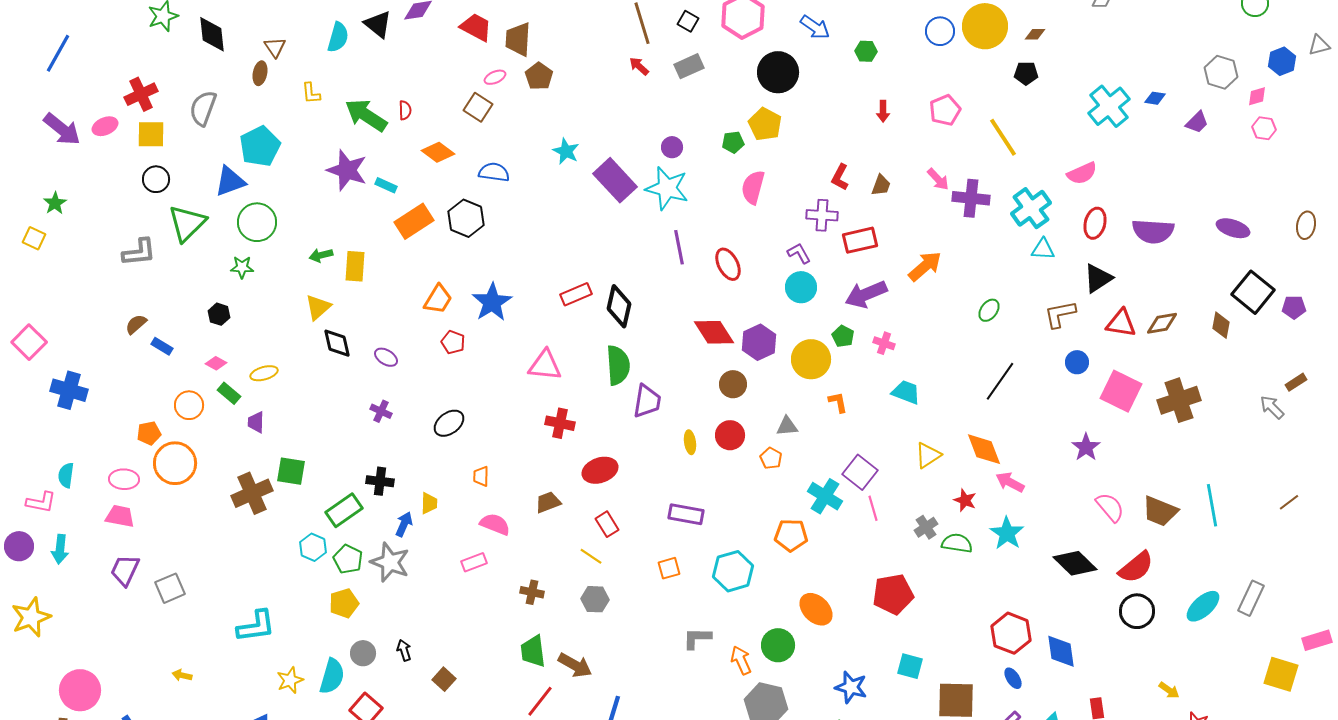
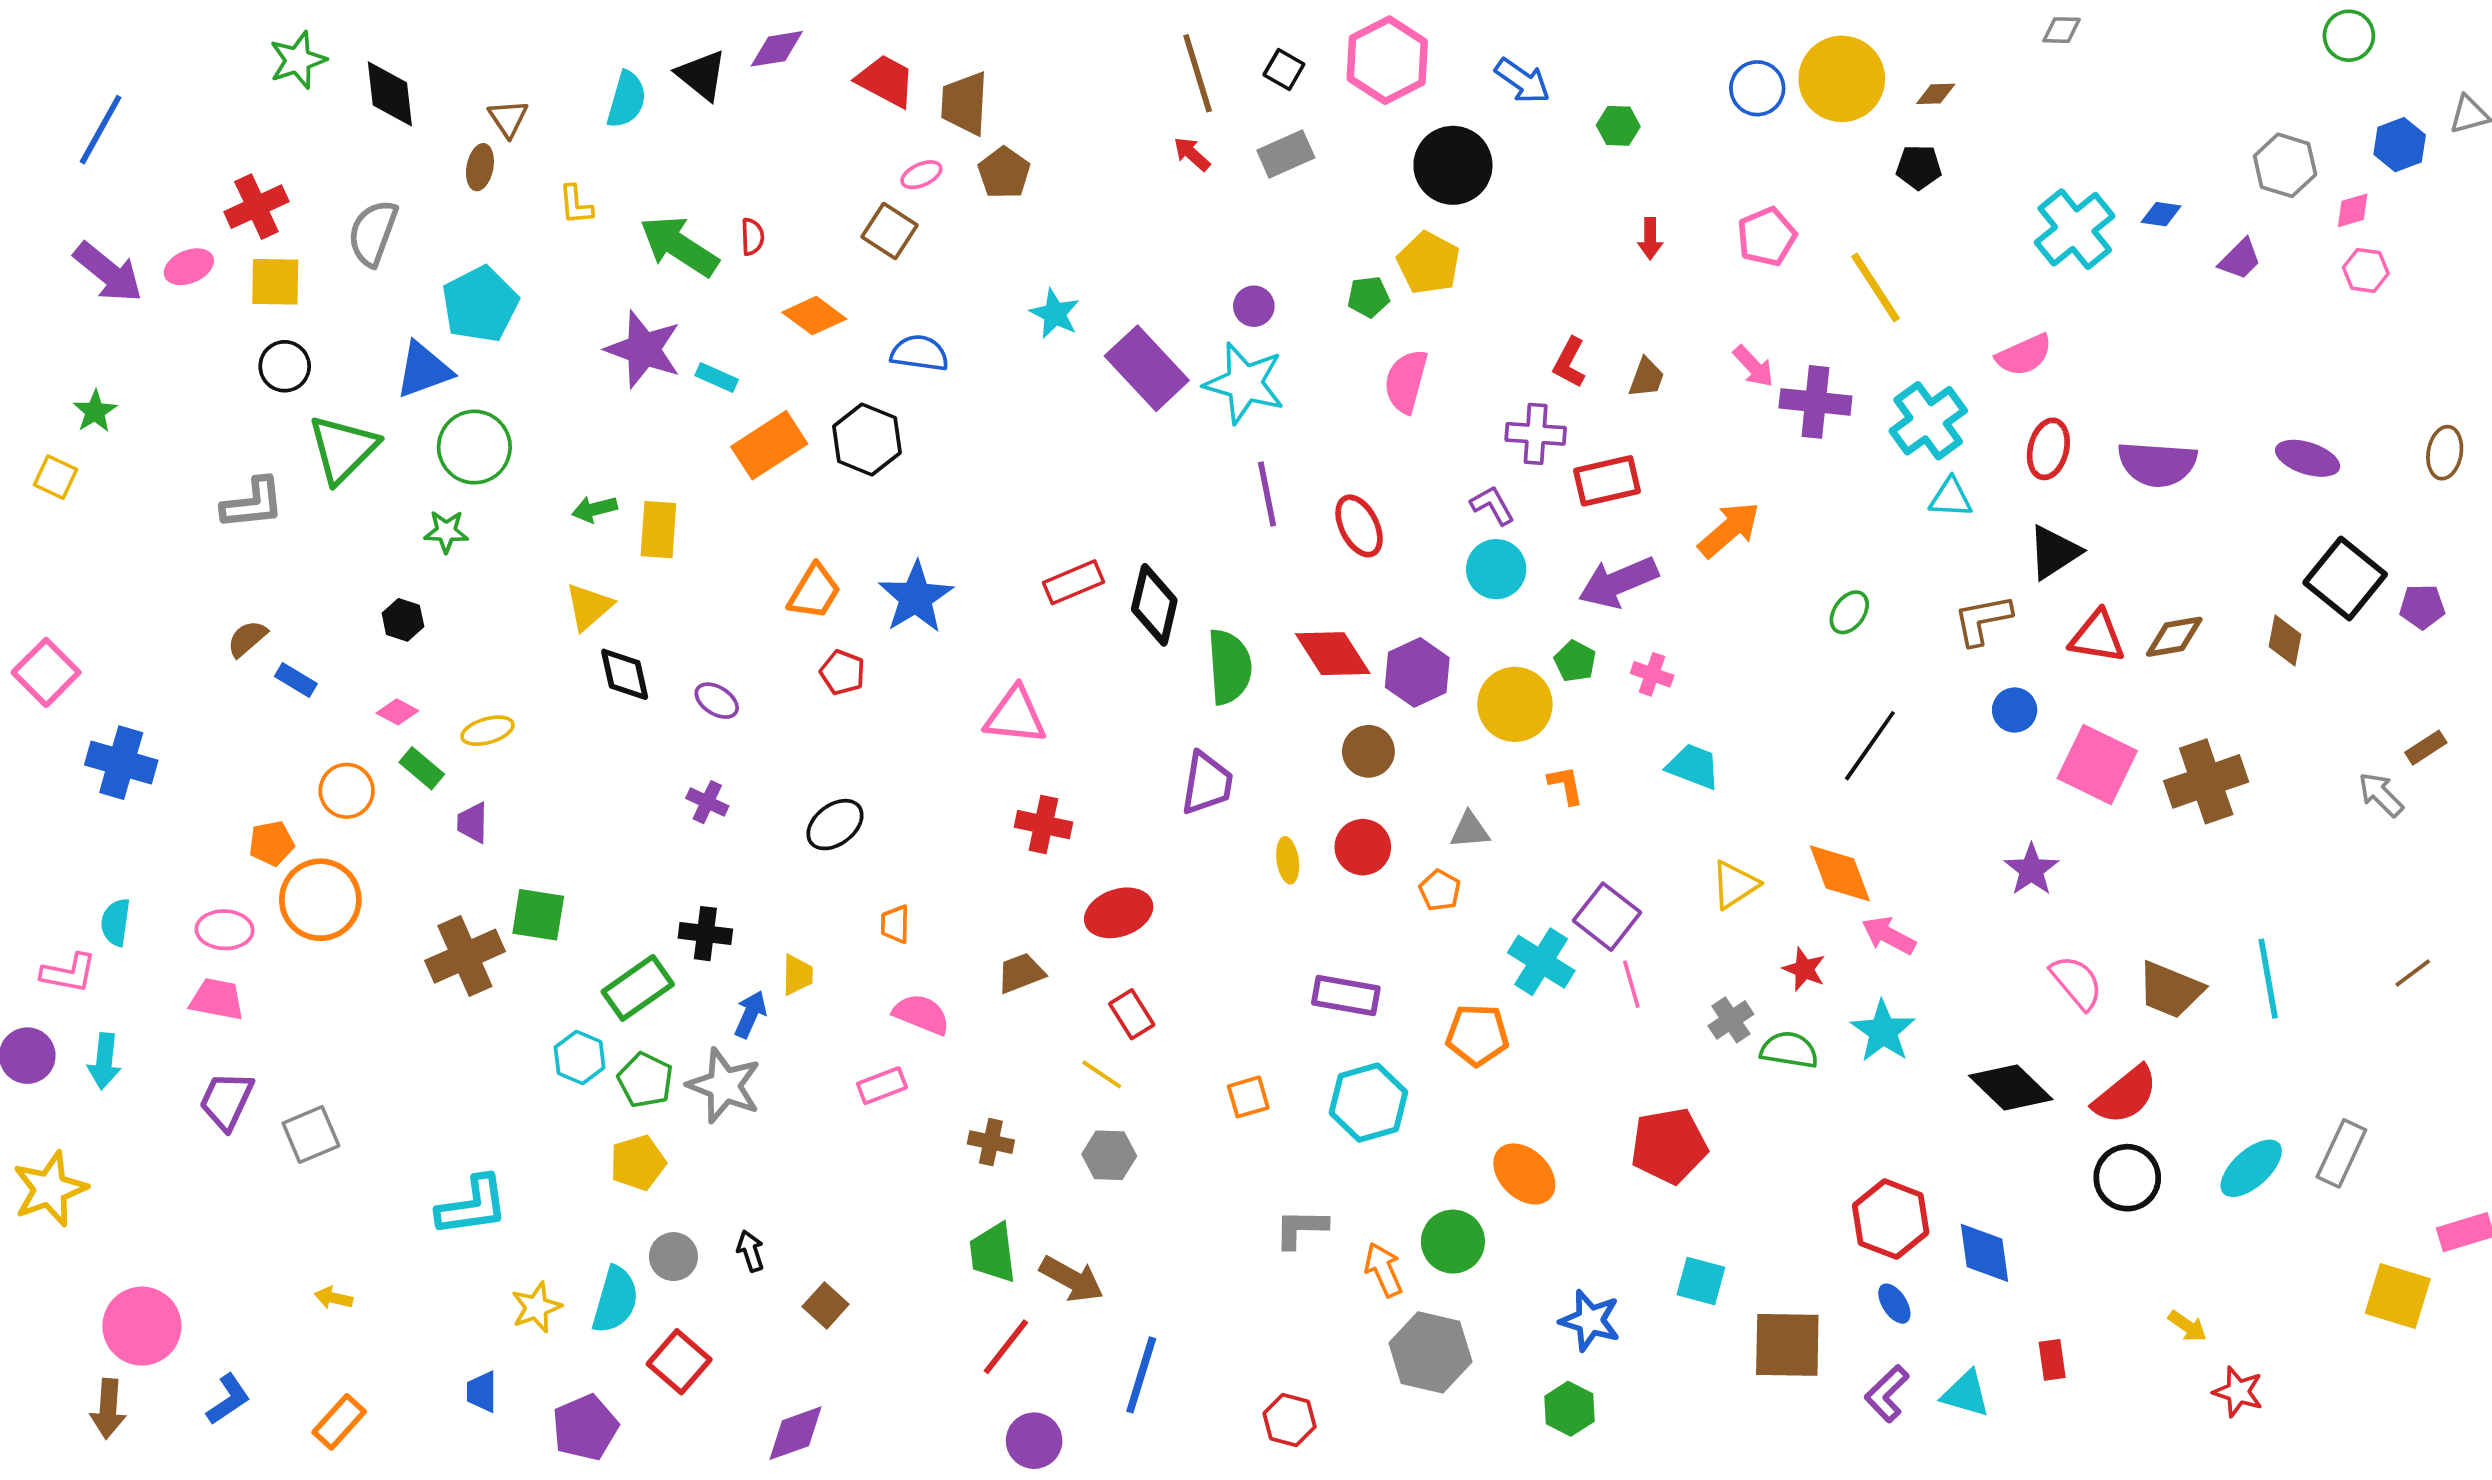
green semicircle: (618, 365) -> (1229, 667), moved
purple rectangle: (686, 514) -> (1346, 996), moved

